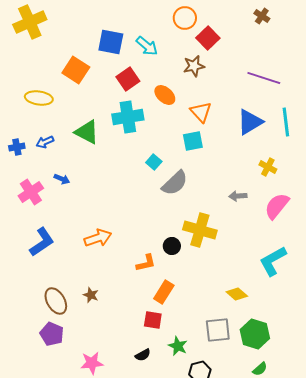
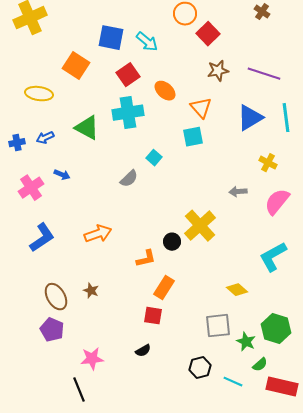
brown star: (194, 66) -> (218, 71), moved
gray semicircle: (175, 183) -> (129, 179), moved, size x0.7
yellow cross: (200, 230) -> (200, 226), turned 32
green hexagon: (255, 334) -> (276, 329), moved
green star: (178, 346) -> (246, 342), moved

